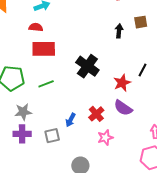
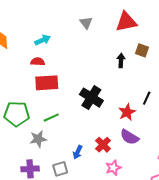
brown square: (141, 22) -> (142, 50), turned 32
gray star: (23, 112) -> (38, 139), moved

